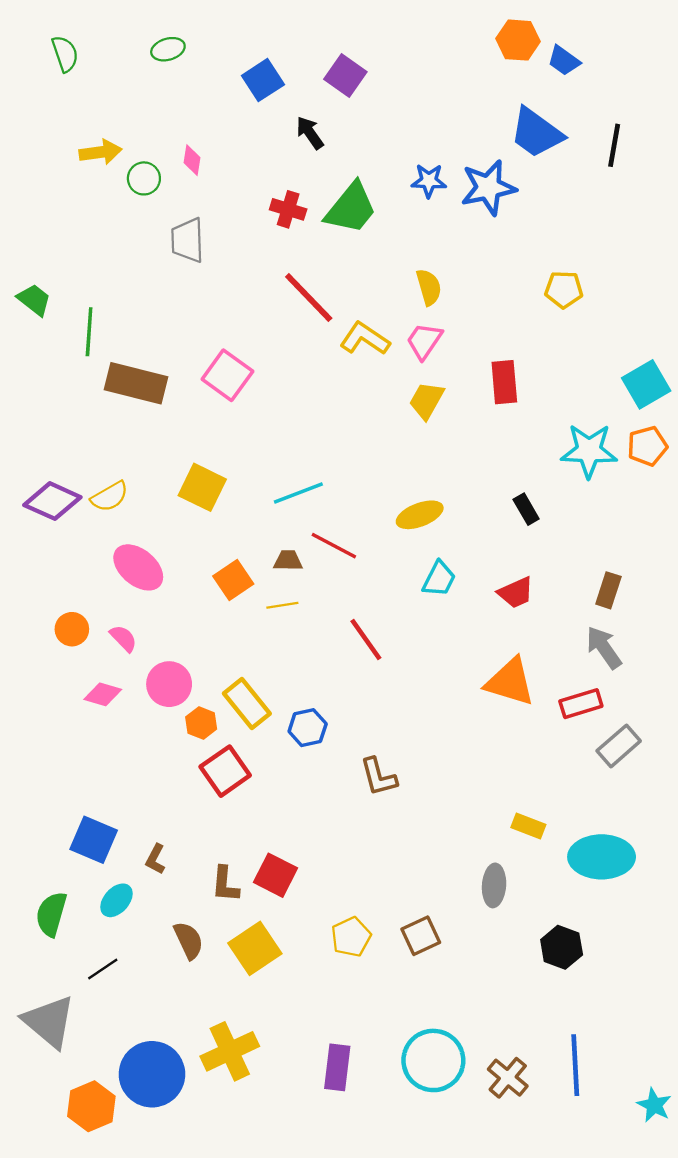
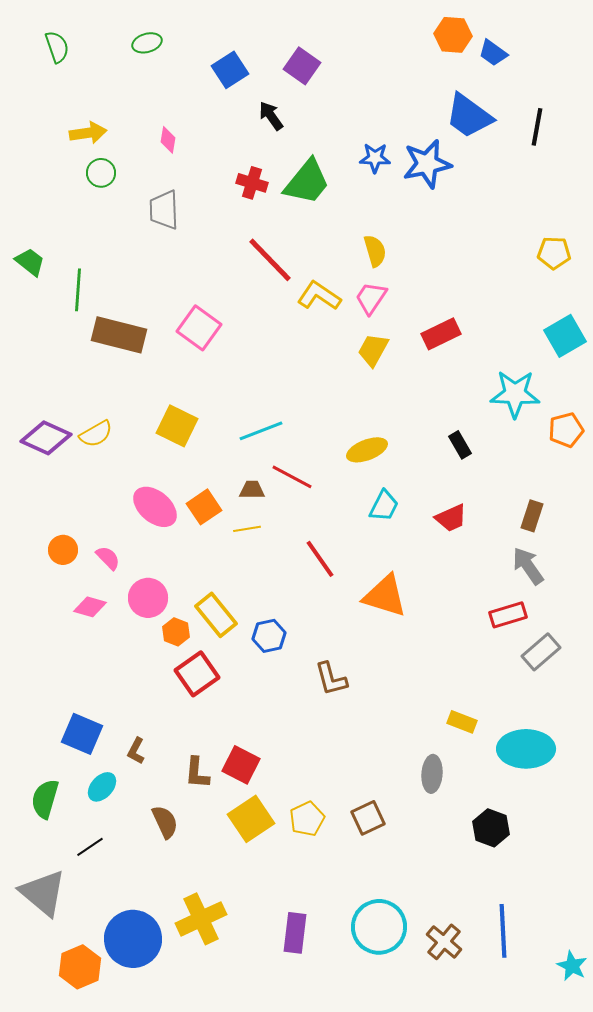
green circle: (144, 178) -> (101, 173), moved
yellow pentagon: (564, 289) -> (554, 253), moved
red rectangle: (504, 382) -> (441, 334), turned 69
orange pentagon: (647, 446) -> (566, 430), moved
pink ellipse: (138, 567) -> (155, 507), moved
orange triangle: (510, 682) -> (385, 596), moved
yellow square: (255, 948) -> (251, 819), moved

